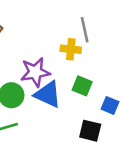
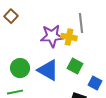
purple star: (35, 72) -> (52, 36), moved

